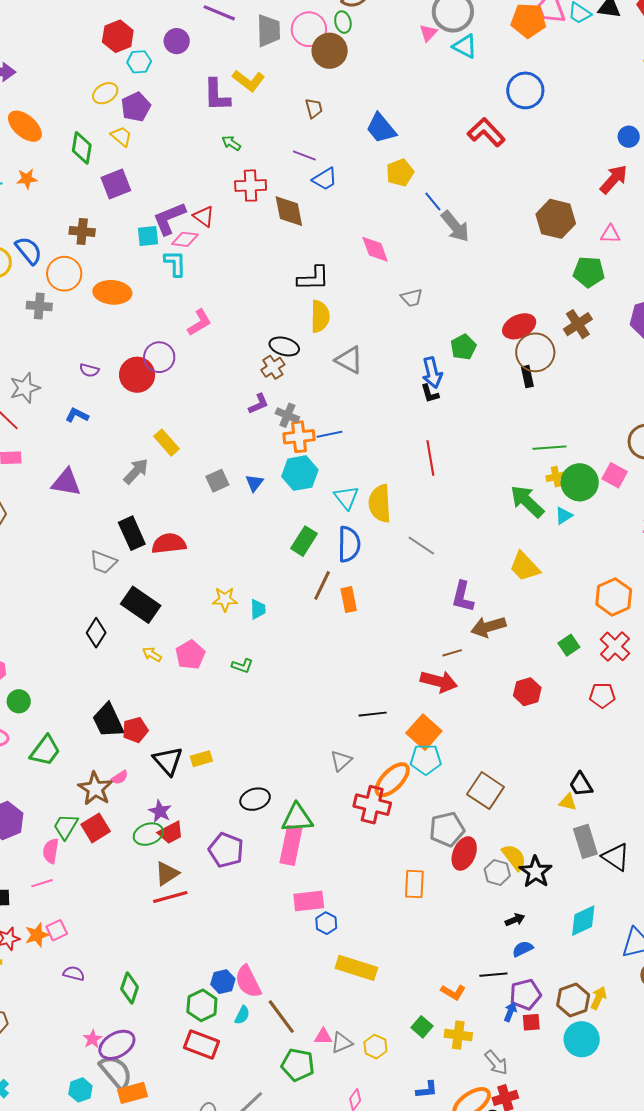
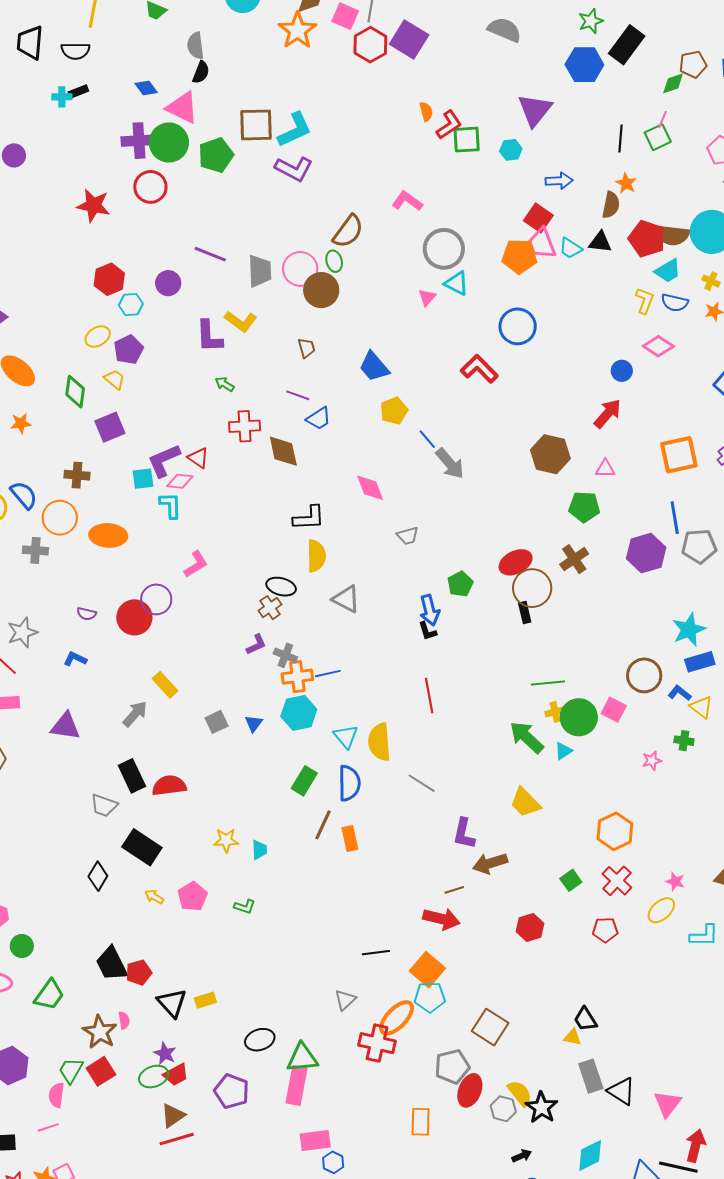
pink triangle: (428, 33) -> (427, 297), moved
pink semicircle: (120, 777) -> (124, 1020), turned -66

